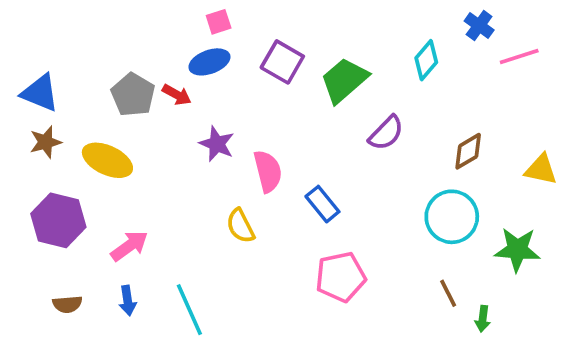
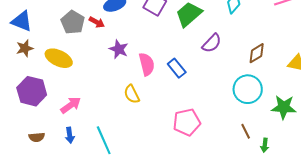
blue rectangle: (322, 204) -> (177, 68), moved

